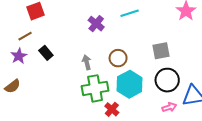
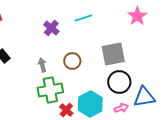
gray square: (161, 51) -> (113, 54), size x1.4
cyan hexagon: (130, 84) -> (90, 104), moved

